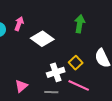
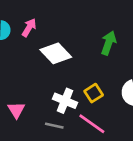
white cross: (56, 72) -> (65, 101), turned 30
pink triangle: (21, 86) -> (16, 110), turned -32

